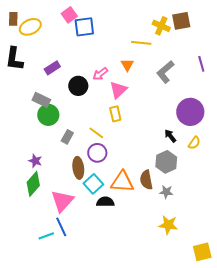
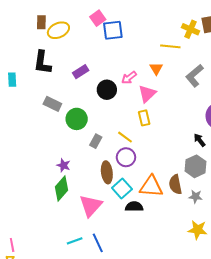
gray rectangle: (41, 100) -> (52, 104), moved
blue line: (61, 227) -> (98, 243), moved

